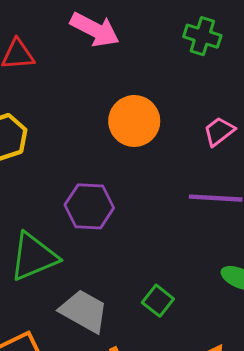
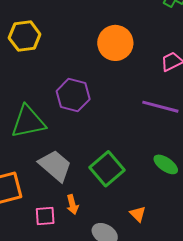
green square: (158, 301) -> (107, 169), size x1.6

